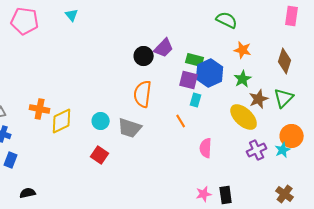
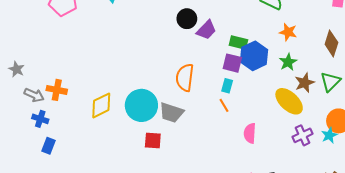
black circle: (144, 56) -> (187, 19), moved
cyan rectangle: (196, 100) -> (227, 86), moved
orange cross: (40, 109) -> (57, 90), moved
cyan circle: (101, 121) -> (141, 105), size x1.8
red square: (100, 155) -> (153, 141), moved, turned -30

